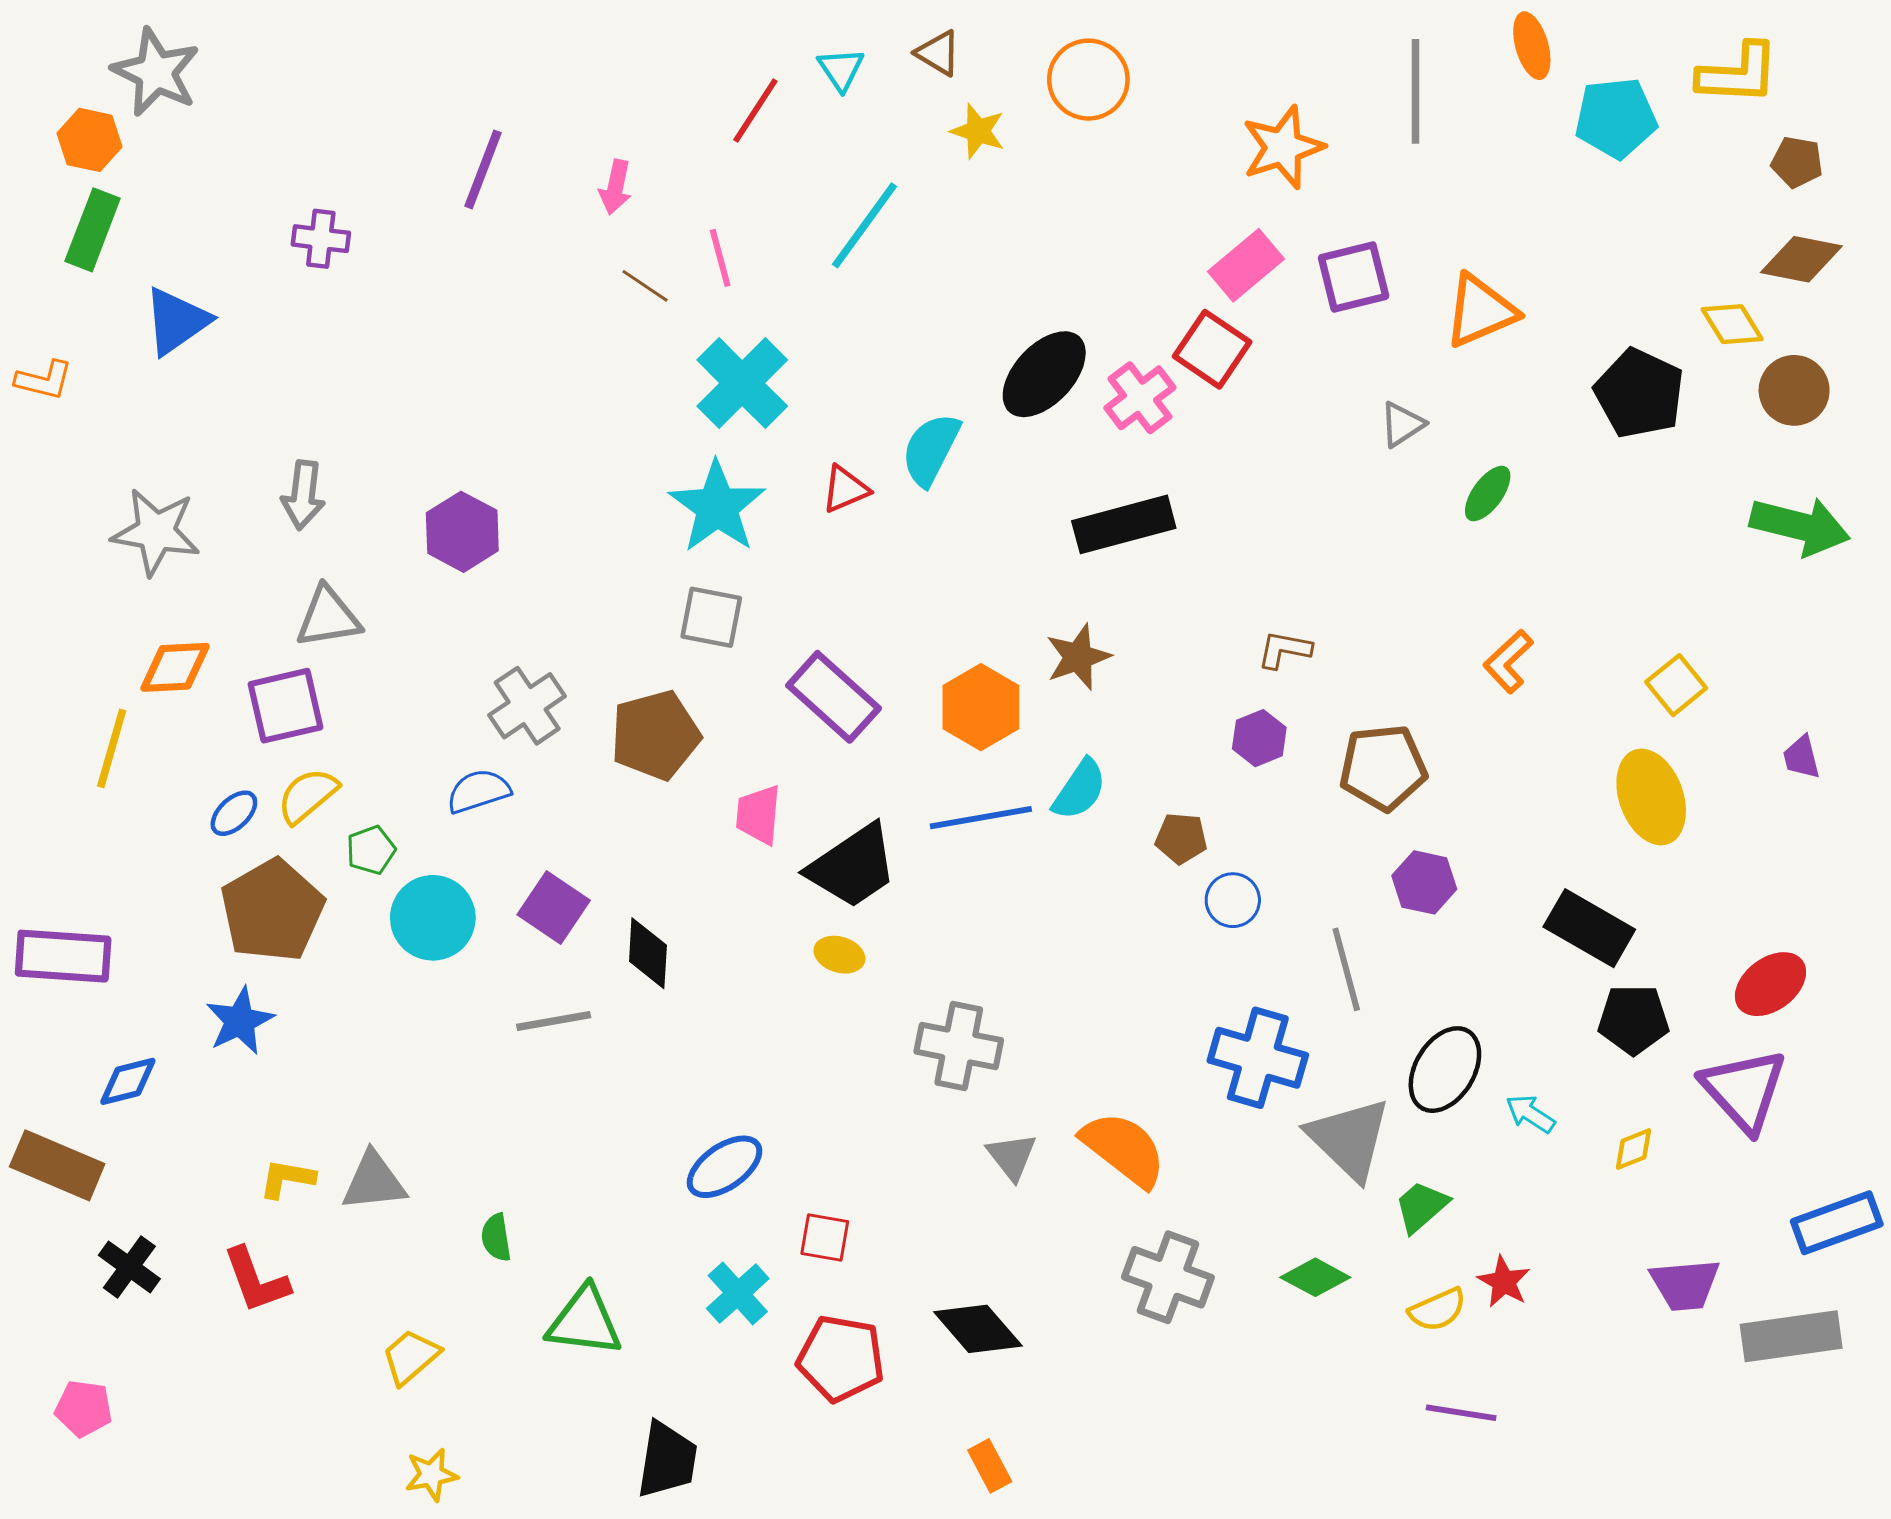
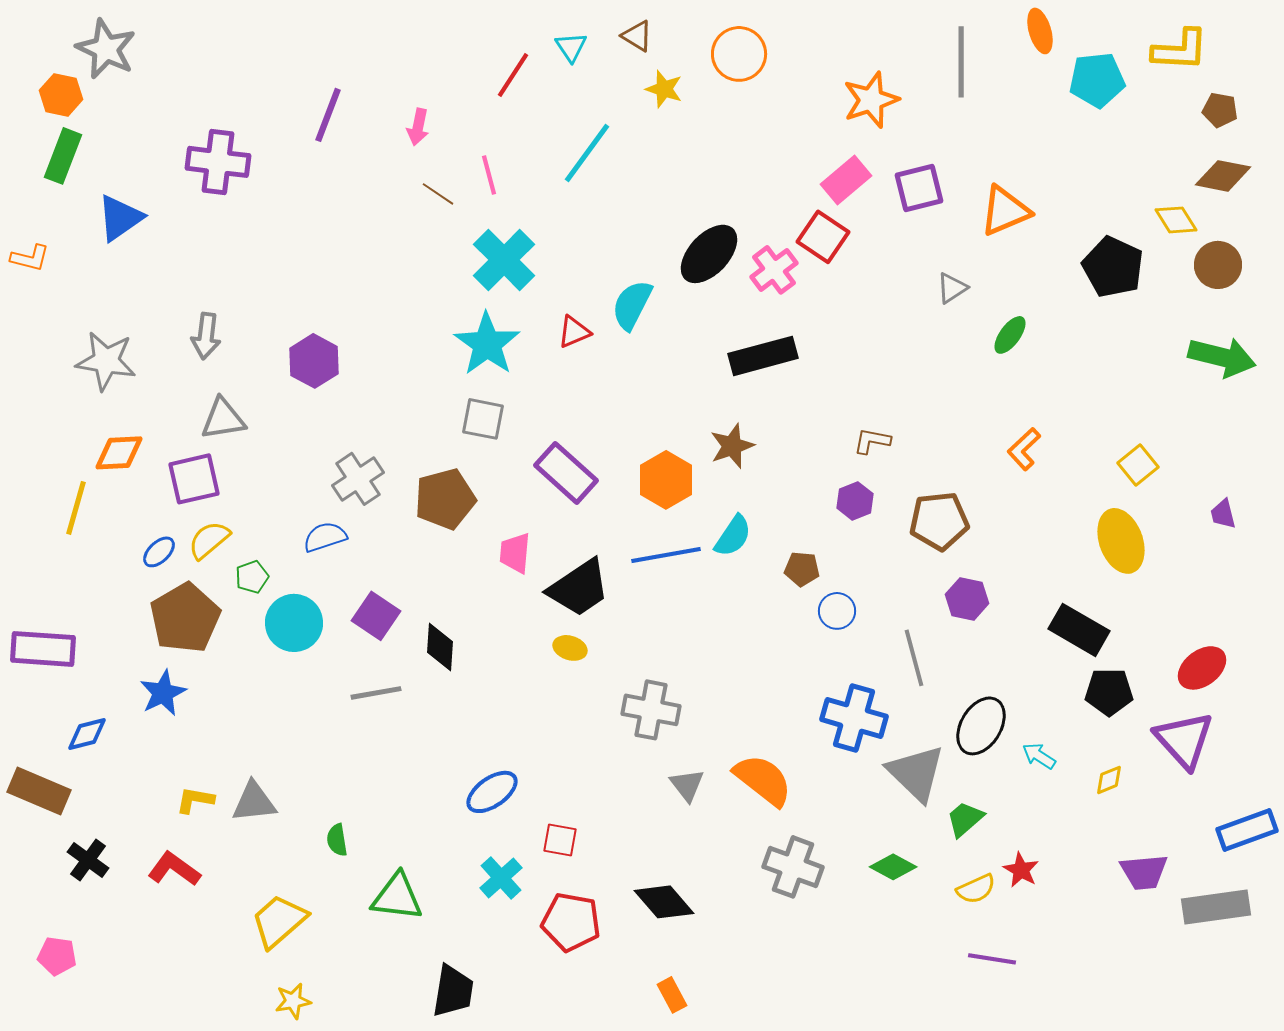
purple cross: (321, 239) -> (218, 162), size x1.6
red L-shape: (256, 1280) -> (174, 869), turned 146
yellow trapezoid: (411, 1357) -> (279, 921), size x1.4

